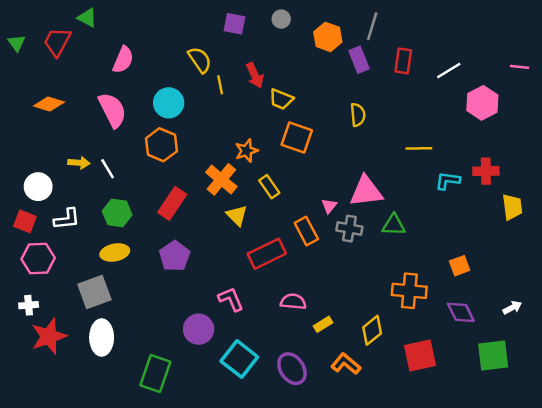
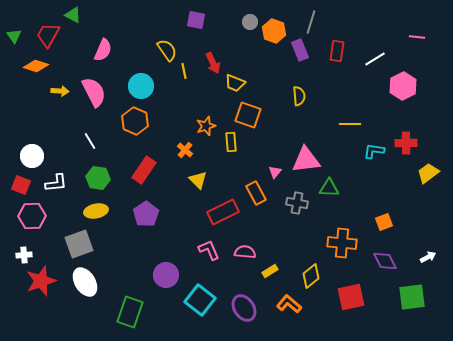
gray circle: (281, 19) -> (250, 22), moved
pink line: (519, 67) -> (417, 37), moved
orange diamond: (49, 104) -> (36, 66), moved
yellow arrow: (79, 163) -> (60, 91), moved
orange cross: (221, 179) -> (185, 150), size x0.6
yellow rectangle: (269, 187) -> (231, 142), moved, turned 30
yellow trapezoid: (512, 207) -> (428, 173), turned -120
gray cross: (349, 229) -> (297, 203), moved
pink L-shape: (231, 299) -> (209, 250), moved
white ellipse: (102, 337) -> (85, 282), turned -32

